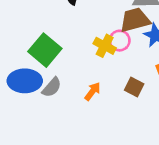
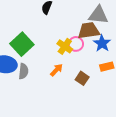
gray semicircle: (52, 87) -> (23, 71), turned -42
orange arrow: (93, 91) -> (57, 70), moved

